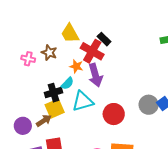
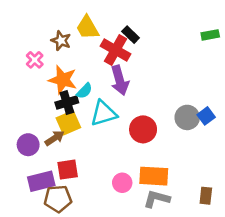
brown star: (49, 53) -> (61, 41), moved
pink cross: (28, 59) -> (35, 60), turned 32
orange star: (76, 66) -> (63, 80), moved, size x1.6

